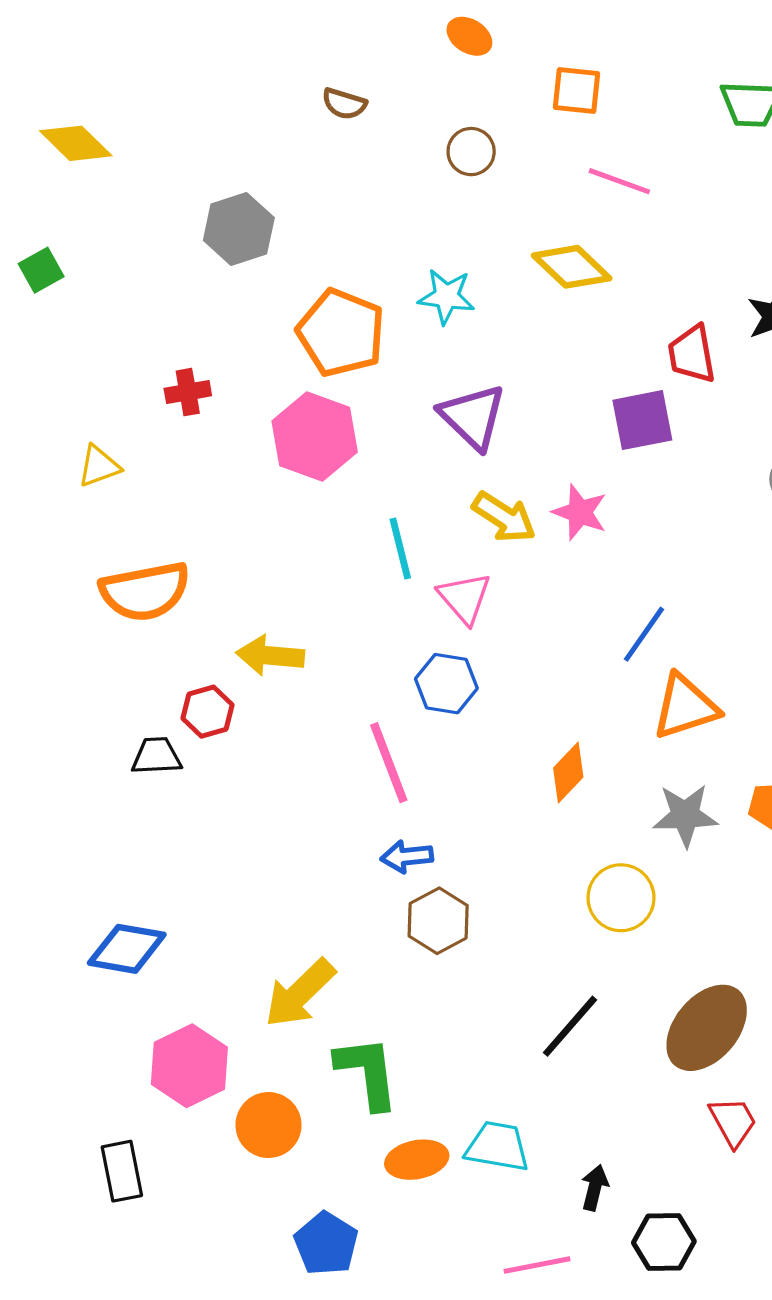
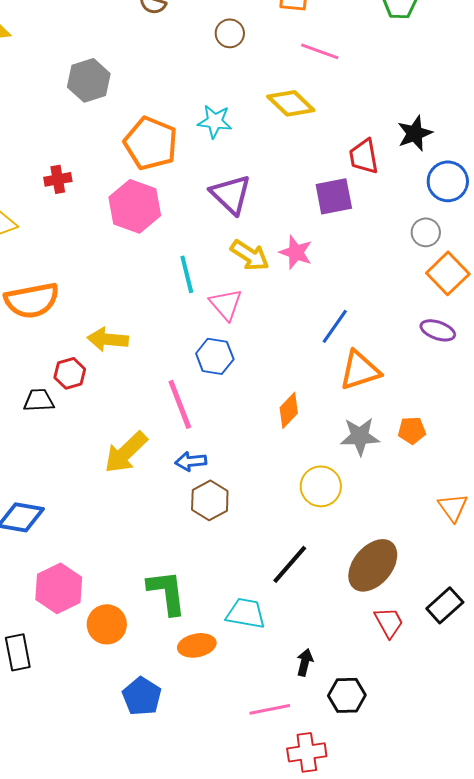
yellow arrow: (300, 993) -> (126, 452), moved
cyan trapezoid: (497, 1146) -> (246, 613), moved

